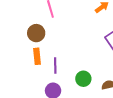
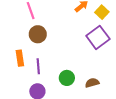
brown circle: (36, 33) -> (38, 34), moved

